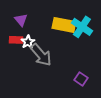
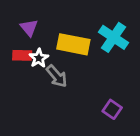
yellow rectangle: (64, 25) -> (73, 44), moved
gray arrow: (41, 55) -> (57, 76), size x0.7

